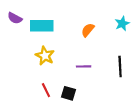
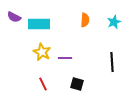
orange semicircle: (88, 30) -> (85, 20), moved, turned 144
purple line: (84, 66) -> (65, 58), moved
black square: (68, 93) -> (77, 84), moved

